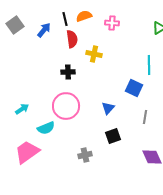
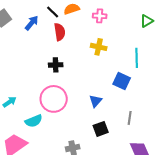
black line: (65, 19) -> (53, 12), turned -32
yellow cross: (94, 54) -> (99, 47), moved
gray line: (145, 117) -> (130, 118), moved

